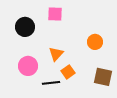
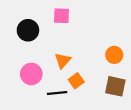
orange circle: (95, 42) -> (114, 55), moved

